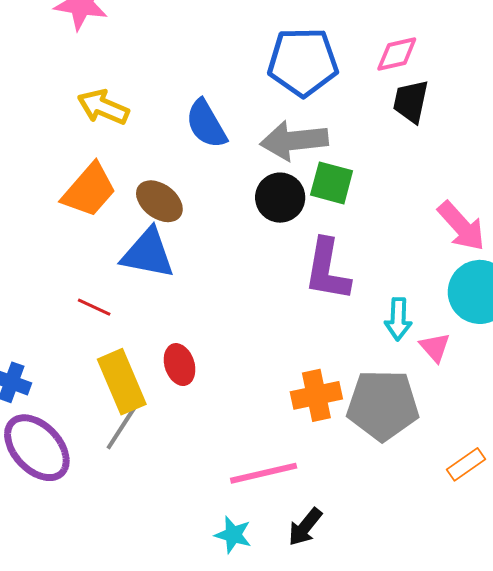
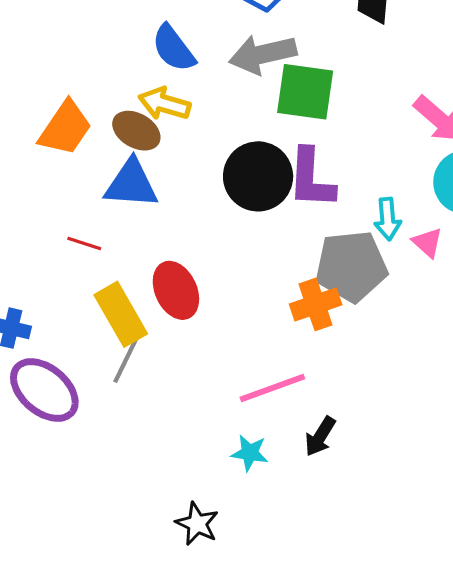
yellow arrow: (103, 107) -> (164, 104), moved
green square: (332, 183) -> (305, 92), size x1.4
black circle: (280, 198) -> (258, 176), moved, size x1.4
red ellipse: (180, 365) -> (176, 290), size x1.4
gray pentagon: (383, 405) -> (351, 266), moved

